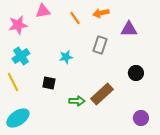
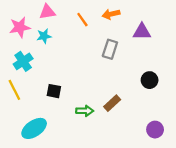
cyan star: (66, 57) -> (44, 36), moved
brown rectangle: (102, 94) -> (112, 103), size x0.7
cyan ellipse: (18, 118) -> (34, 128), moved

